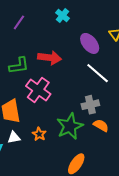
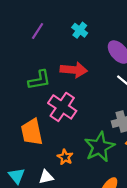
cyan cross: (63, 15) -> (80, 30), moved
white triangle: (14, 137) -> (46, 177), moved

